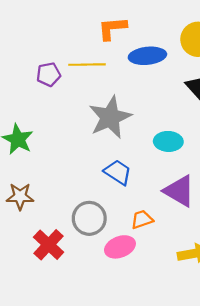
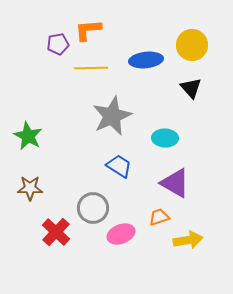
orange L-shape: (112, 28) -> (88, 30), moved
purple pentagon: (49, 74) -> (58, 44), moved
orange trapezoid: (142, 219) -> (159, 217), moved

